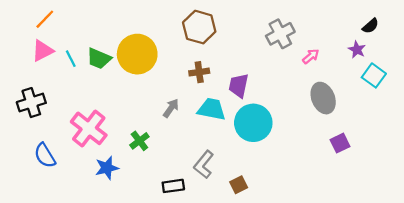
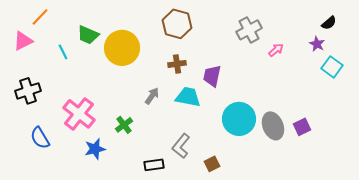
pink triangle: (43, 51) -> (23, 41), moved
green trapezoid: (99, 59) -> (88, 35), moved
gray ellipse: (323, 98) -> (273, 126), moved
cyan circle: (253, 123) -> (239, 119), moved

